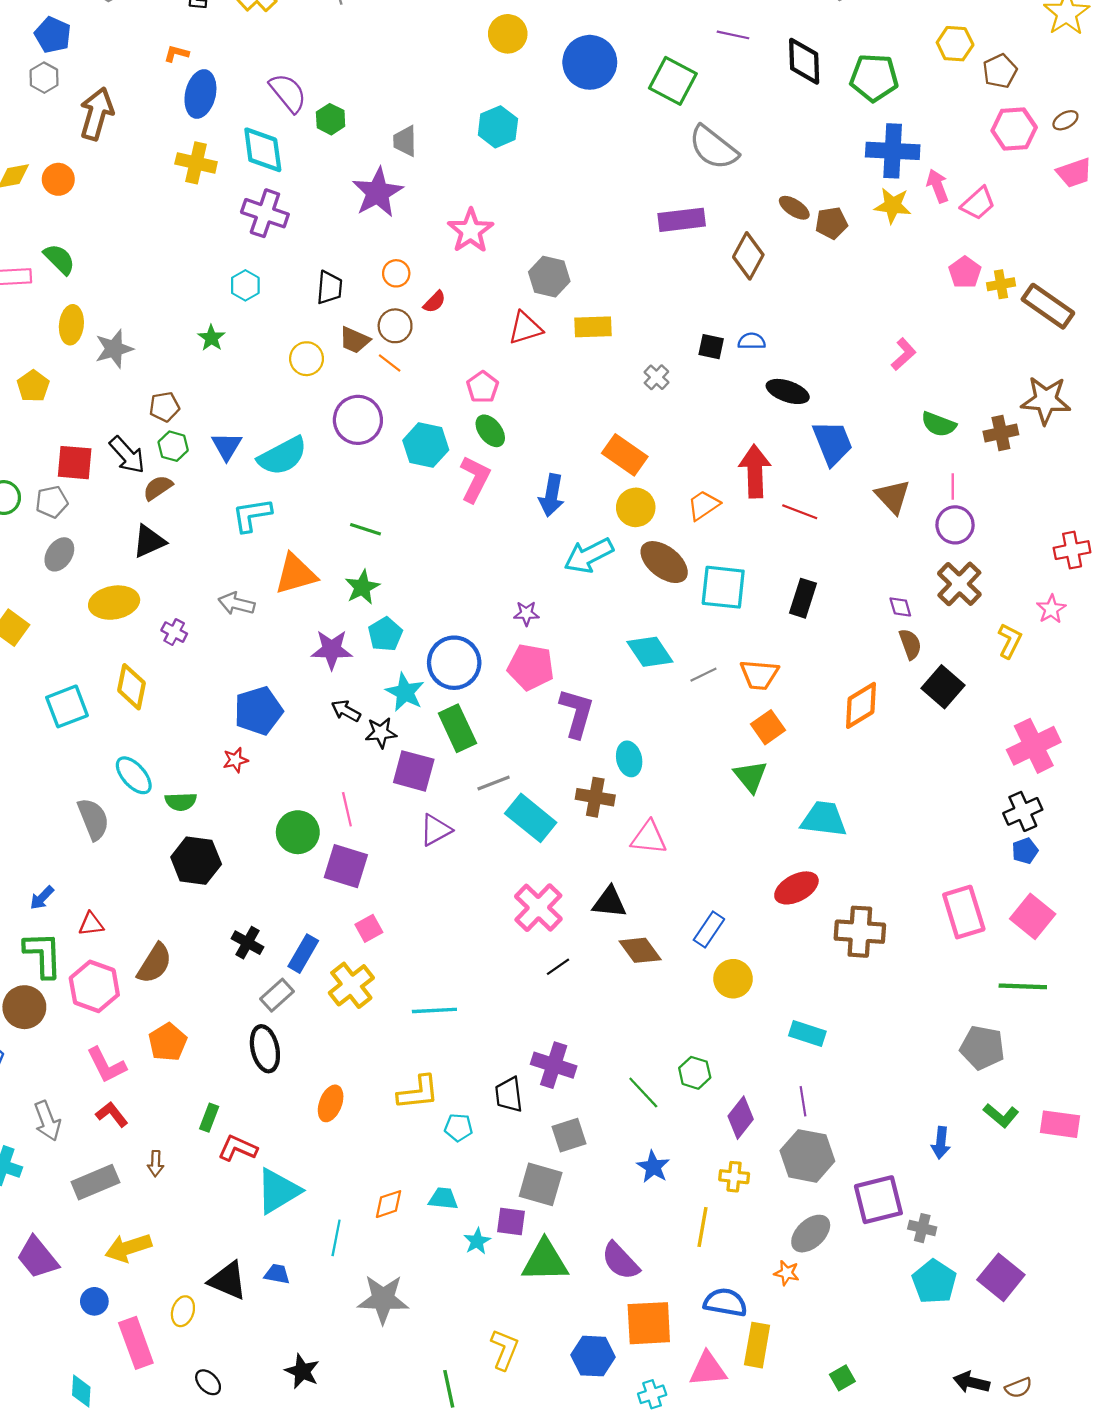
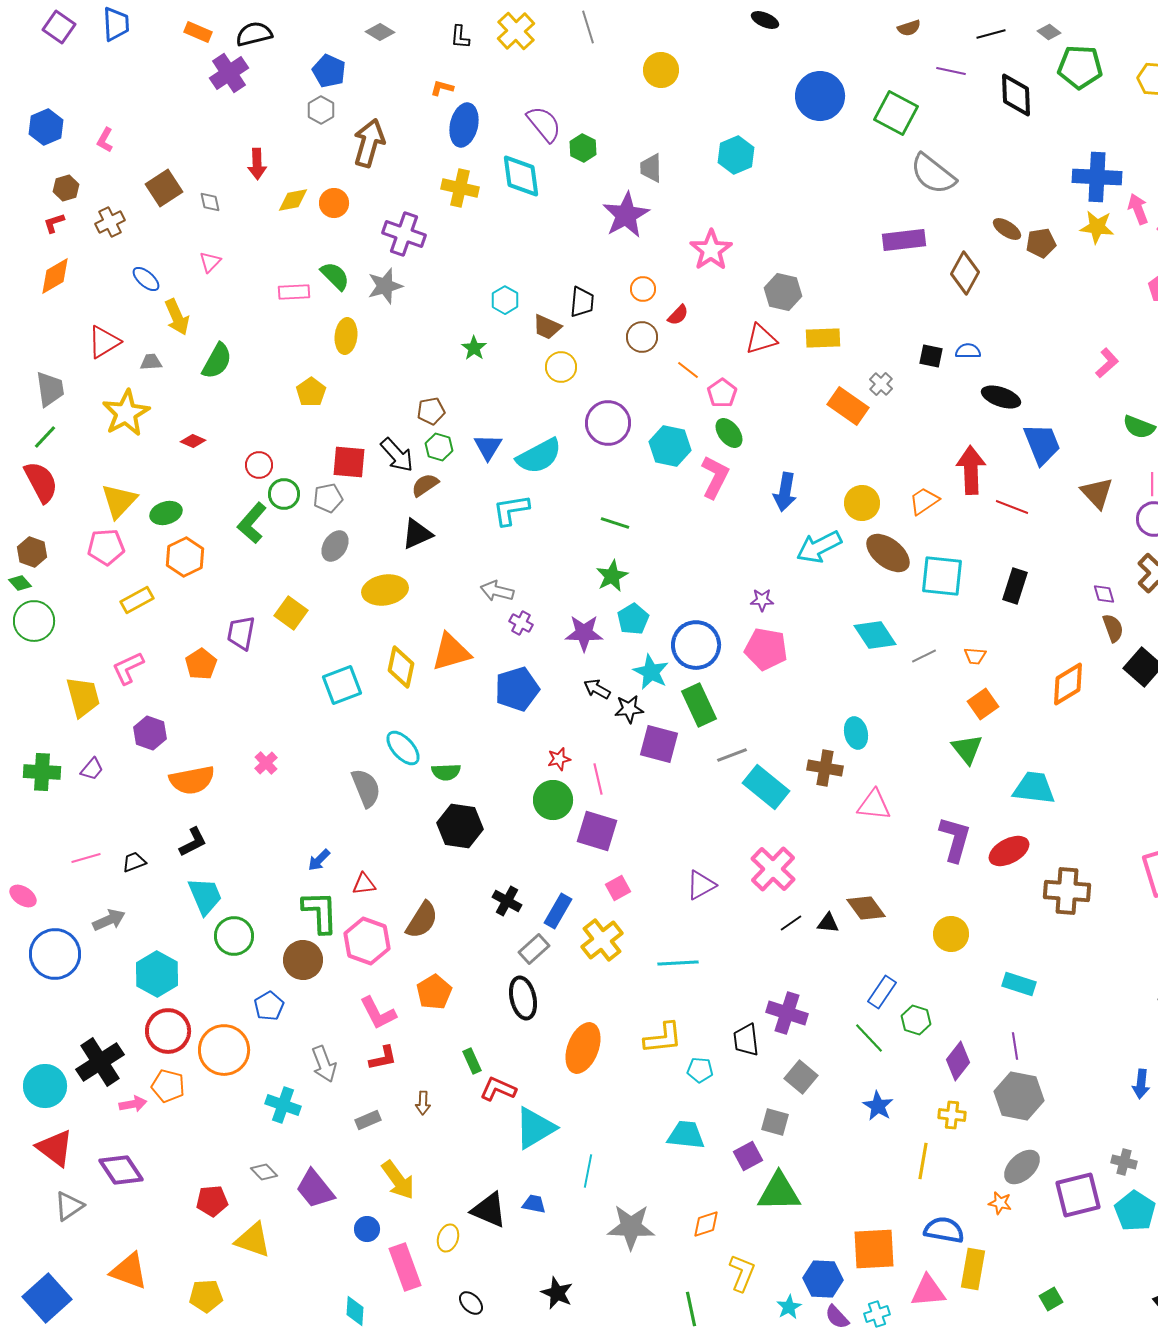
yellow circle: (508, 34) -> (661, 70), moved
green pentagon: (874, 78) -> (1080, 67), moved
purple cross: (265, 213) -> (404, 234), moved
brown trapezoid: (355, 340) -> (547, 327), moved
gray star: (114, 349) -> (385, 286), moved
orange line: (390, 363) -> (688, 370), moved
orange rectangle: (625, 455) -> (848, 406), moved
orange triangle: (296, 574) -> (451, 652), moved
purple cross: (174, 632) -> (521, 623), moved
orange trapezoid: (759, 675) -> (975, 656), size x0.6
purple L-shape: (577, 713) -> (955, 839), moved
red star: (235, 760) -> (559, 759), moved
purple triangle: (436, 830) -> (701, 885), moved
black triangle: (609, 902) -> (828, 923), moved, size x0.7
blue rectangle: (709, 930) -> (882, 992), moved
orange ellipse: (331, 1103) -> (583, 1048), size x1.5
red L-shape: (112, 1114) -> (383, 1058), turned 116
green rectangle: (209, 1118) -> (472, 1061), turned -45
gray square: (569, 1135) -> (801, 1077), turned -32
gray rectangle: (95, 1182) -> (368, 1120), size x0.6
gray square: (541, 1184) -> (775, 1122), size x0.7
cyan trapezoid: (443, 1199) -> (686, 1135), size x1.4
purple square: (878, 1200) -> (1078, 1195), moved
orange diamond: (389, 1204) -> (706, 1224), moved
purple square: (511, 1222) -> (748, 1156), turned -36
cyan star: (477, 1241) -> (789, 1307), moved
yellow arrow: (128, 1248) -> (398, 1180), turned -108
purple semicircle: (620, 1261) -> (837, 1317), moved, size x0.7

